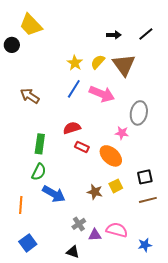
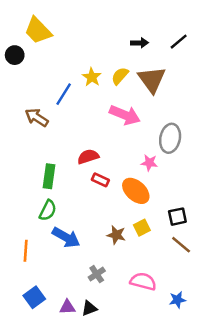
blue line: (74, 89) -> (64, 94), moved
brown line: (148, 200) -> (181, 245), turned 54
purple triangle: (95, 235) -> (67, 307), moved
black triangle: (73, 252) -> (89, 308), turned -40

